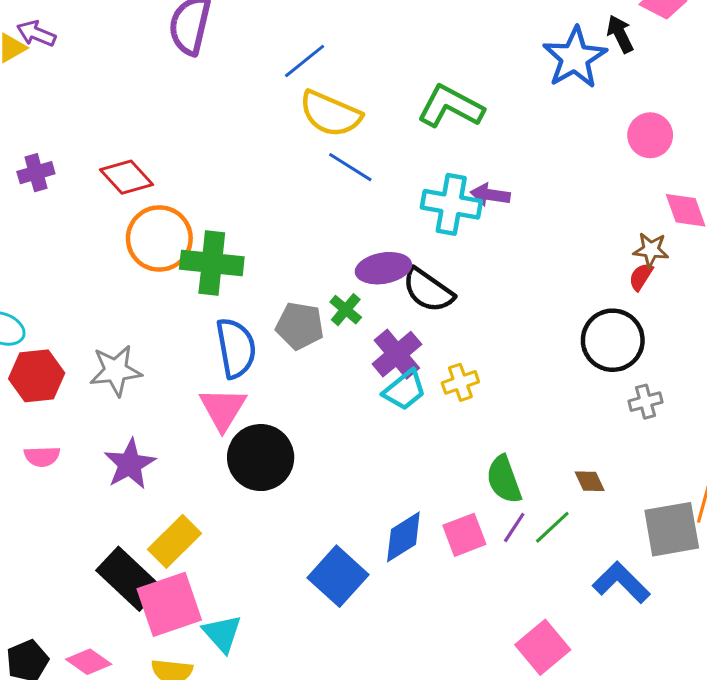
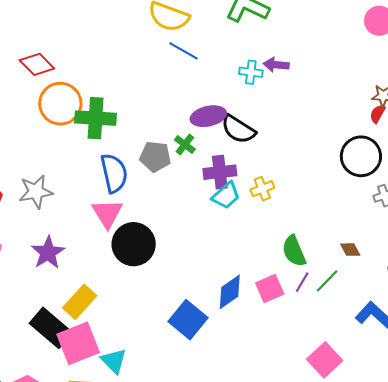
cyan cross: (451, 204) -> (251, 72), size x0.6
purple cross: (397, 354) -> (220, 172), turned 36

